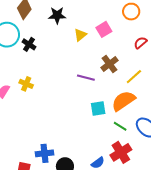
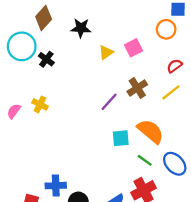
yellow line: (134, 77) -> (171, 92), moved
purple line: (86, 78) -> (109, 102), turned -66
orange semicircle: (123, 101) -> (150, 131), turned 70

